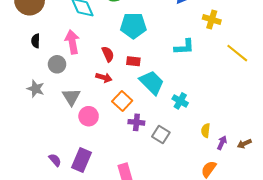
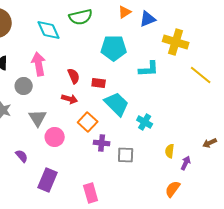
yellow cross: (212, 19) -> (176, 42), size x1.4
cyan pentagon: (133, 26) -> (114, 48), moved
gray square: (161, 135) -> (126, 155), turned -30
brown arrow: (244, 144) -> (210, 143), moved
purple semicircle: (55, 160) -> (22, 156), moved

